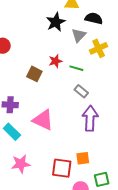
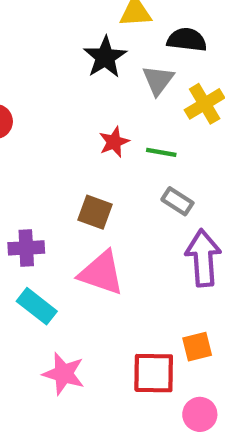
brown square: (34, 74) -> (95, 212), moved
pink star: (21, 164) -> (64, 374), turned 30

